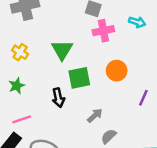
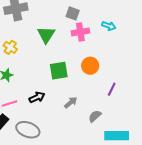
green triangle: (62, 50) -> (46, 35), moved
black arrow: (58, 98) -> (37, 97), moved, turned -105
gray semicircle: (109, 136) -> (95, 116), moved

